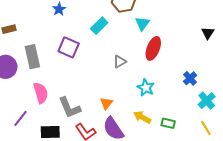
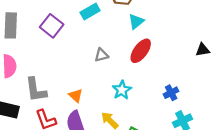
black triangle: (208, 33) -> (203, 50), turned 32
orange triangle: (106, 103) -> (76, 96), turned -40

